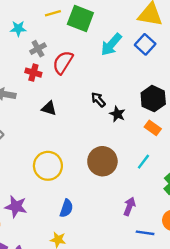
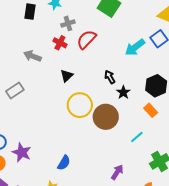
cyan arrow: (111, 44) -> (135, 47), moved
black triangle: (49, 108) -> (67, 76), turned 48
brown circle: (102, 161) -> (106, 117), moved
yellow circle: (48, 166) -> (80, 105), moved

